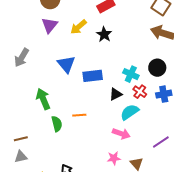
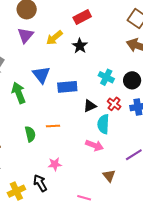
cyan cross: (131, 74) -> (106, 77), moved
green arrow: (43, 99) -> (19, 93), moved
cyan semicircle: (130, 112) -> (103, 124), turned -54
pink star: (114, 158) -> (55, 164), moved

